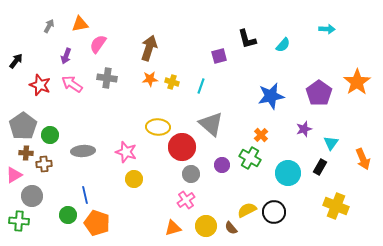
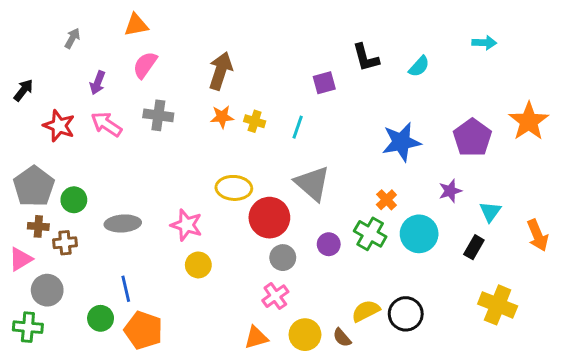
orange triangle: (80, 24) -> (136, 25), moved
cyan circle: (288, 173) -> (419, 234), moved

